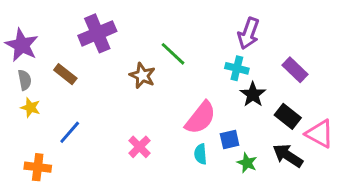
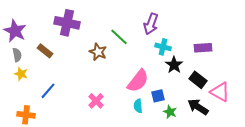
purple cross: (97, 33) -> (67, 23), turned 35
purple arrow: (248, 33) -> (151, 24), moved
purple rectangle: (295, 70) -> (203, 48), turned -48

